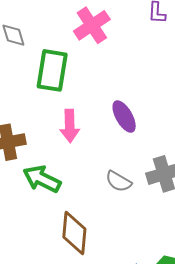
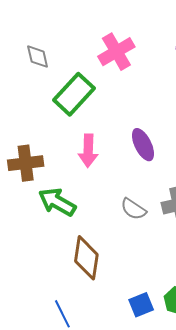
green rectangle: (52, 70) -> (74, 94), turned 30

